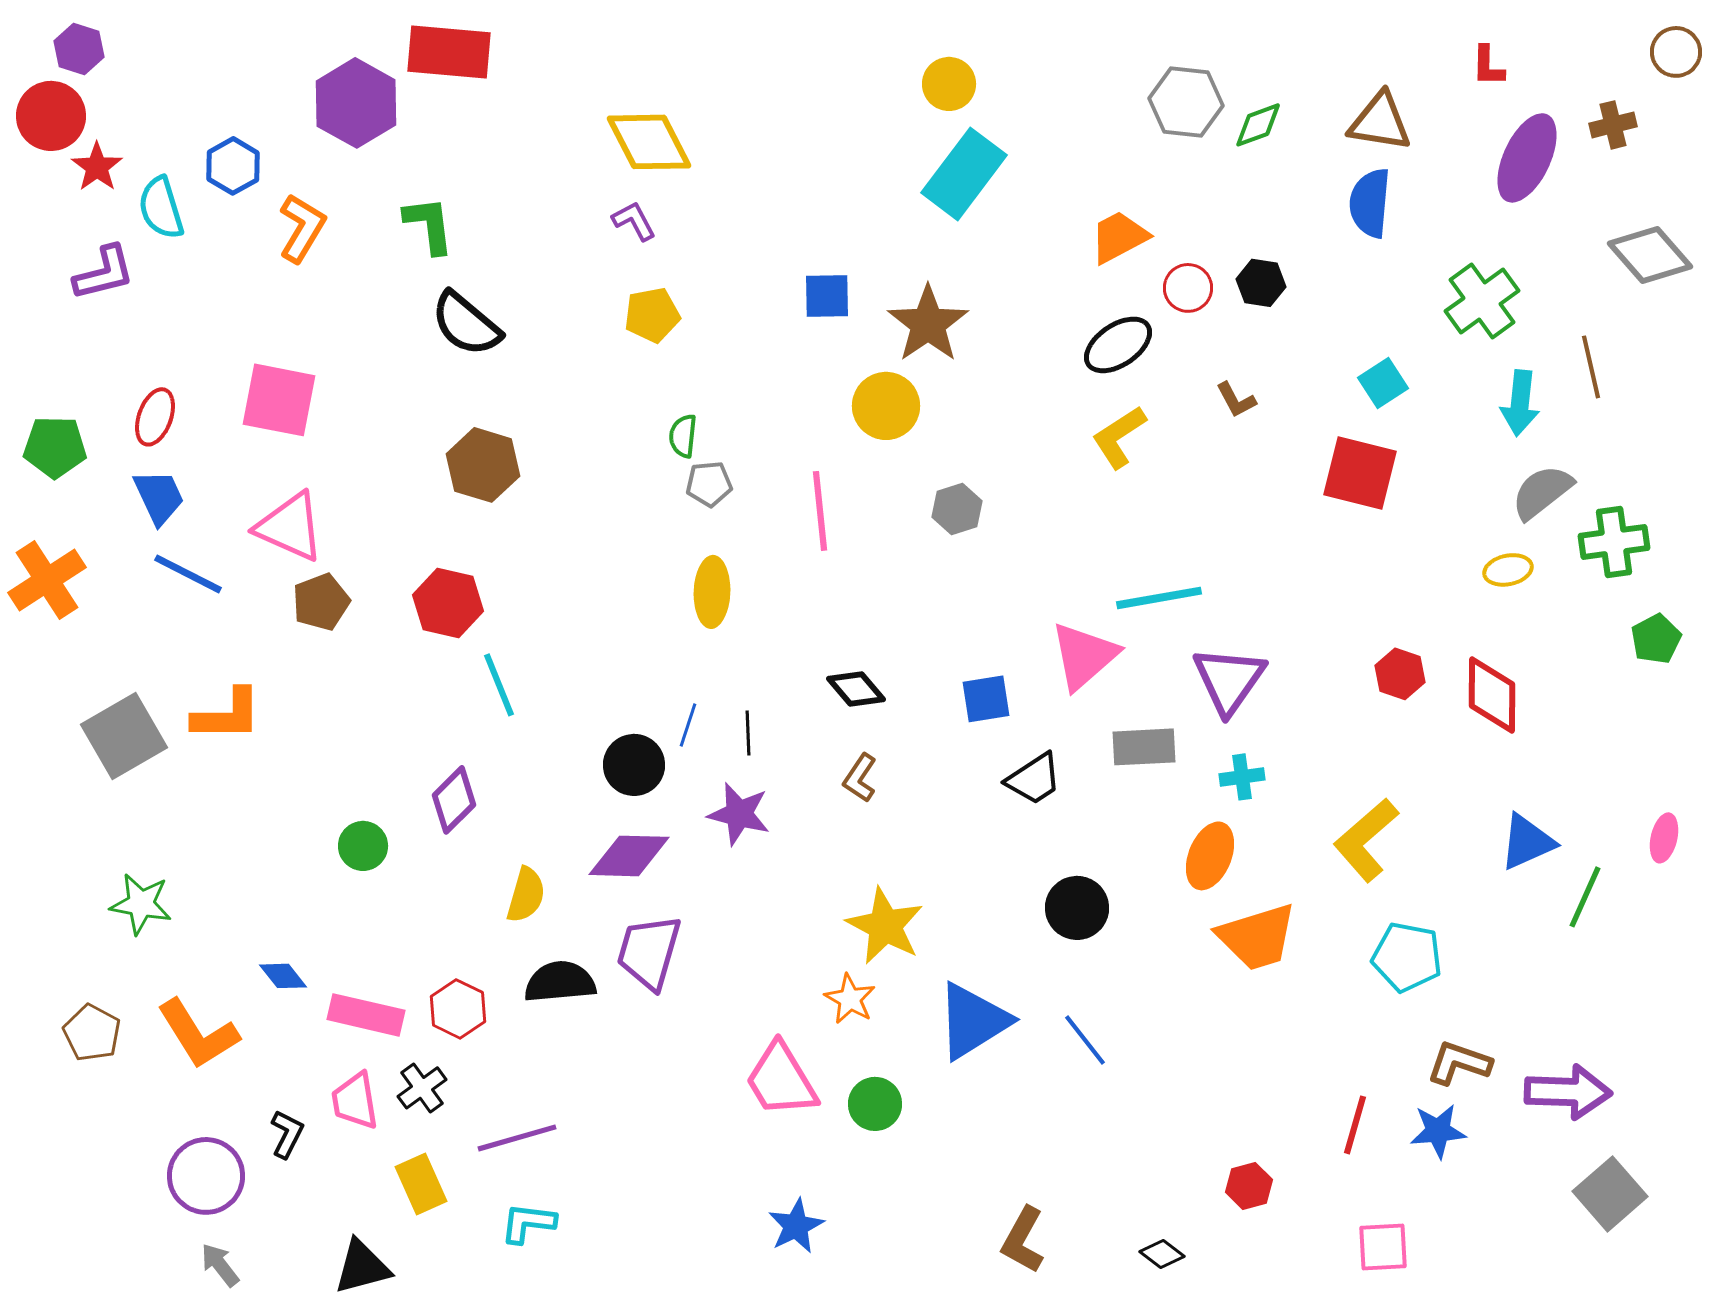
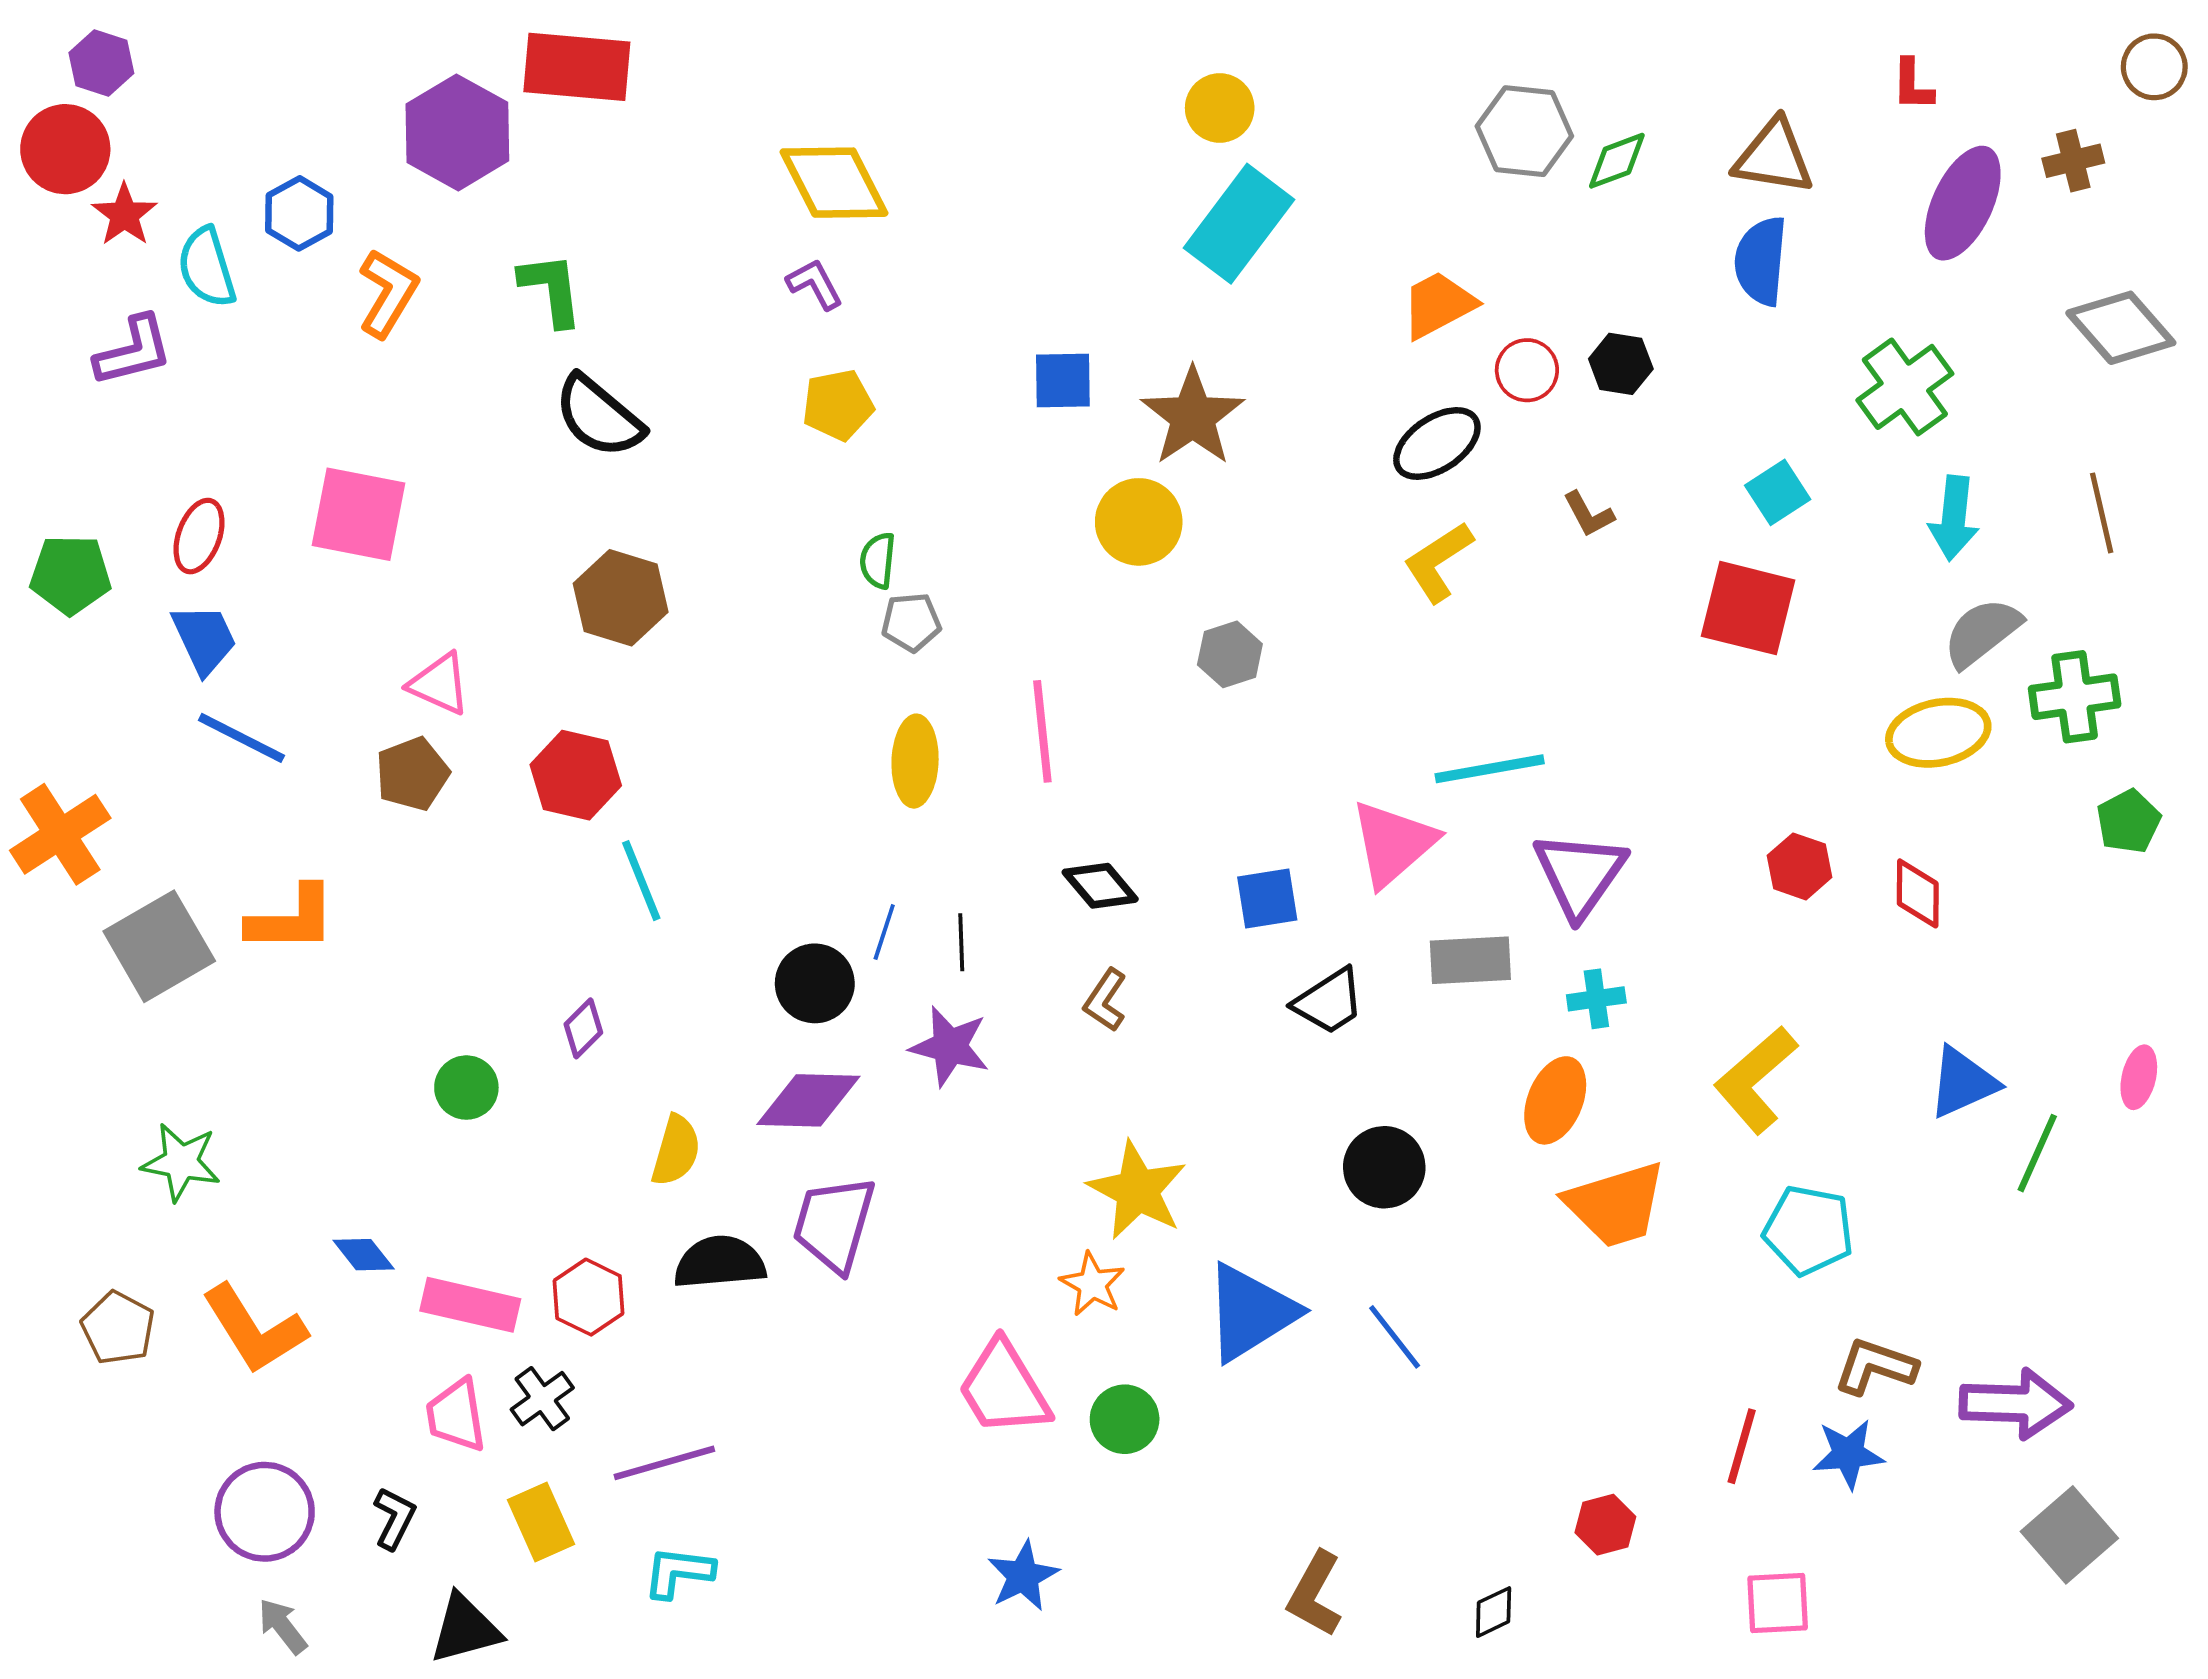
brown line: (1591, 367) -> (2102, 513), moved
pink line: (820, 511) -> (1042, 731), moved
pink triangle: (290, 527) -> (439, 684), moved, size x0.7
yellow ellipse: (1508, 570) -> (1938, 733), size x1.6
orange cross: (47, 580) -> (60, 834), moved
red diamond: (1492, 695) -> (1918, 893), size x0.7
purple diamond: (454, 800) -> (583, 1028), size x0.7
black L-shape: (287, 1134) -> (394, 1518), moved
black diamond: (1162, 1254) -> (1494, 1612), turned -63

